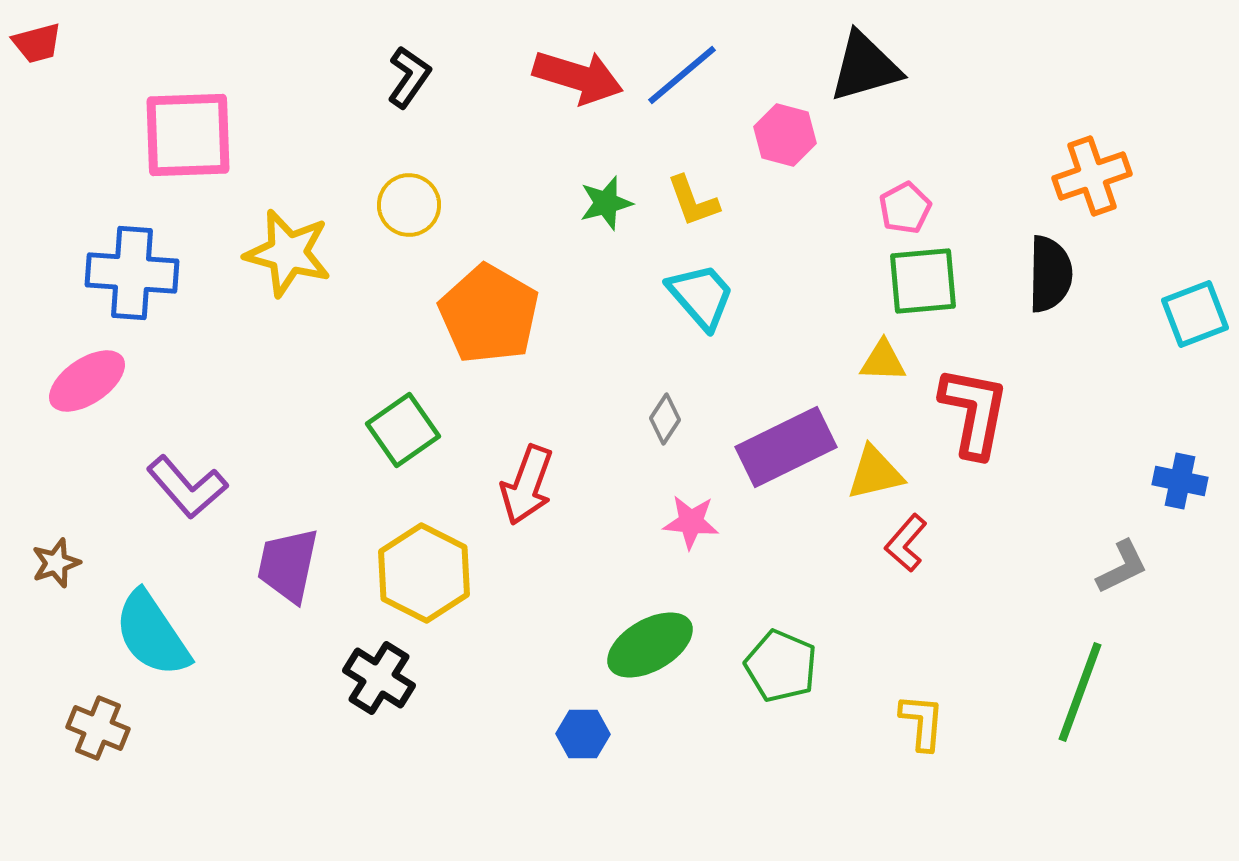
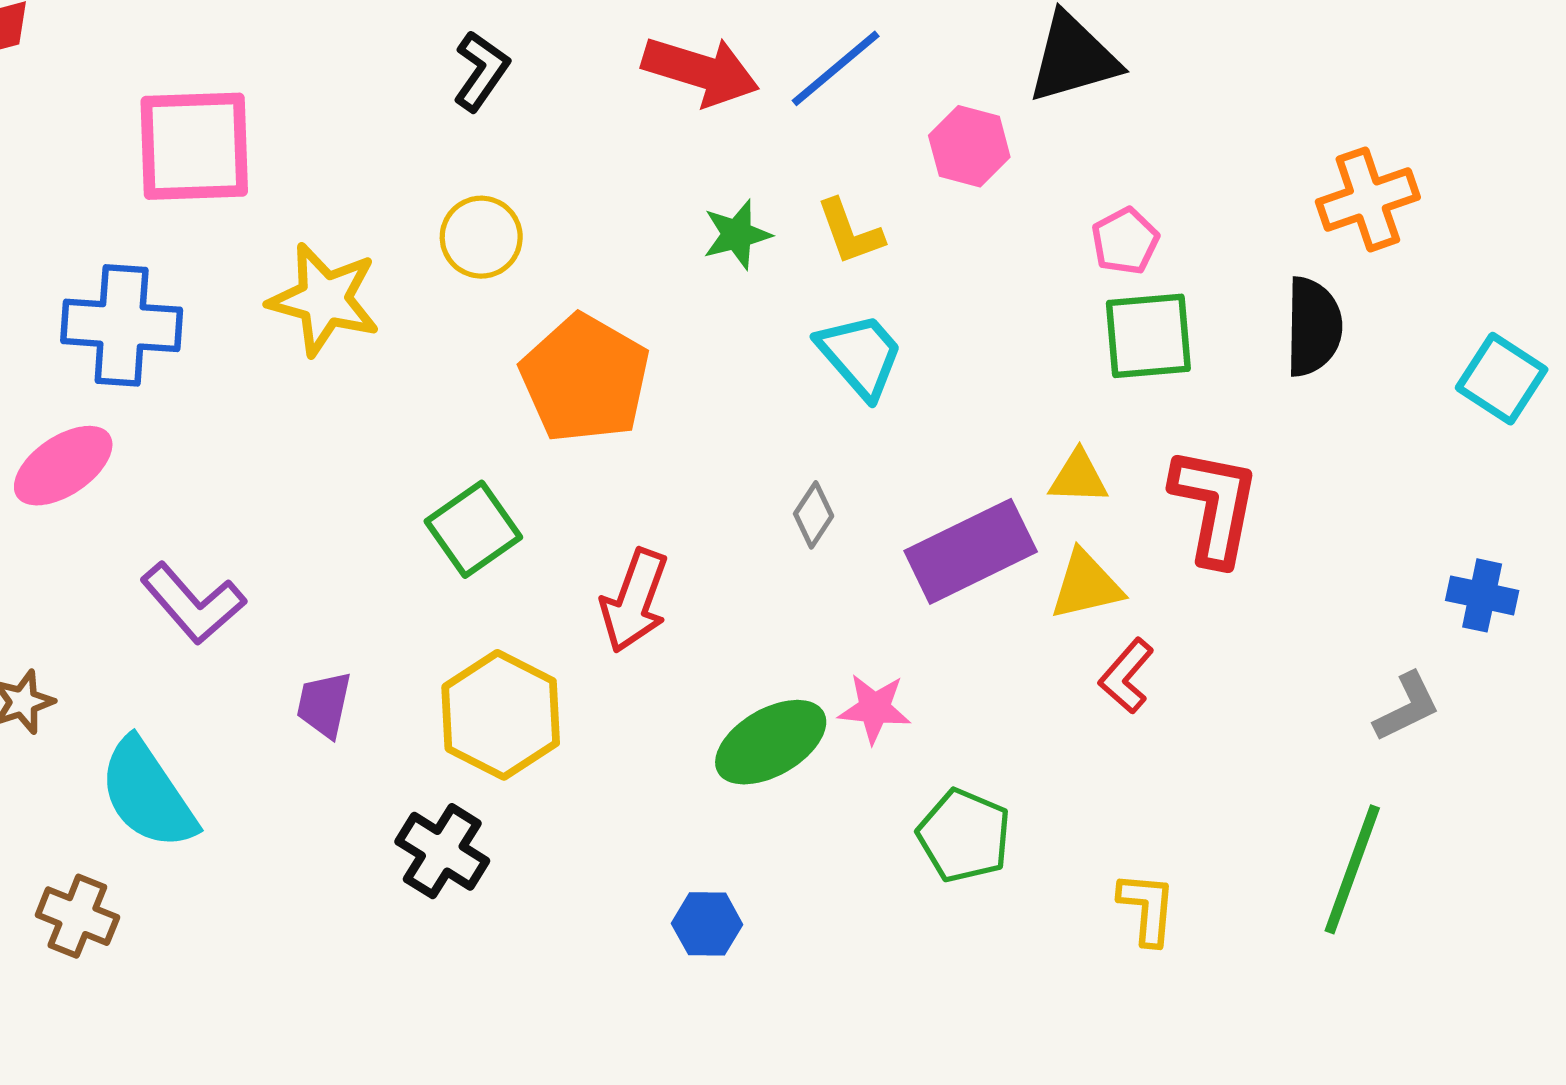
cyan square: (1195, 314) -> (1502, 379), turned -36
yellow triangle: (883, 361) -> (1078, 477), moved
pink star: (691, 522) -> (875, 708), moved
purple trapezoid: (288, 565) -> (324, 704), size x0.7
green ellipse: (650, 645) -> (771, 742), moved

